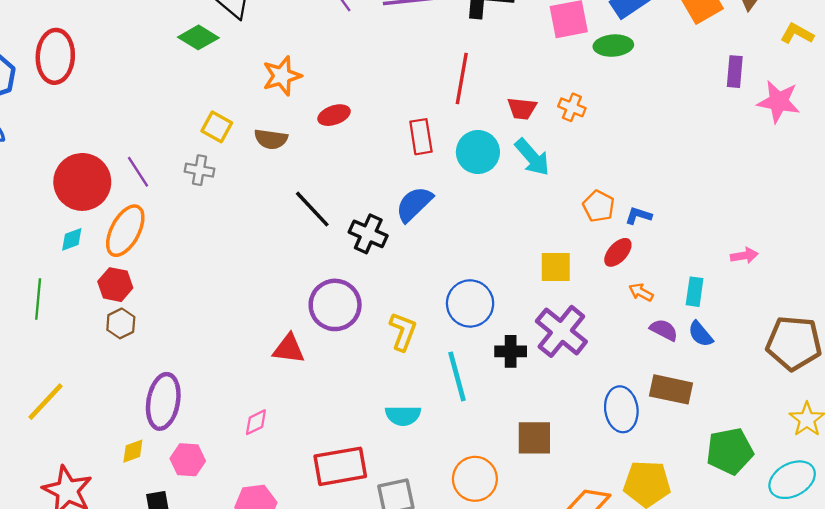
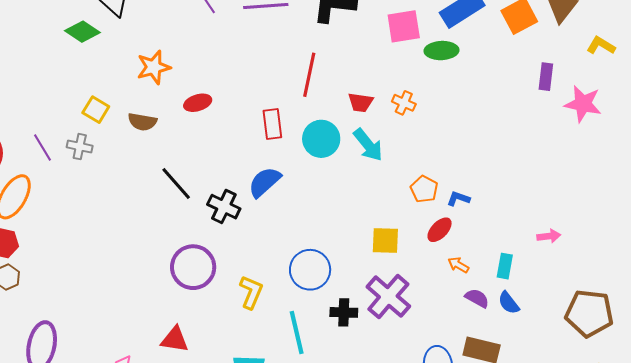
purple line: (138, 172) -> (43, 147), moved
red triangle: (289, 349) -> (175, 340), moved

